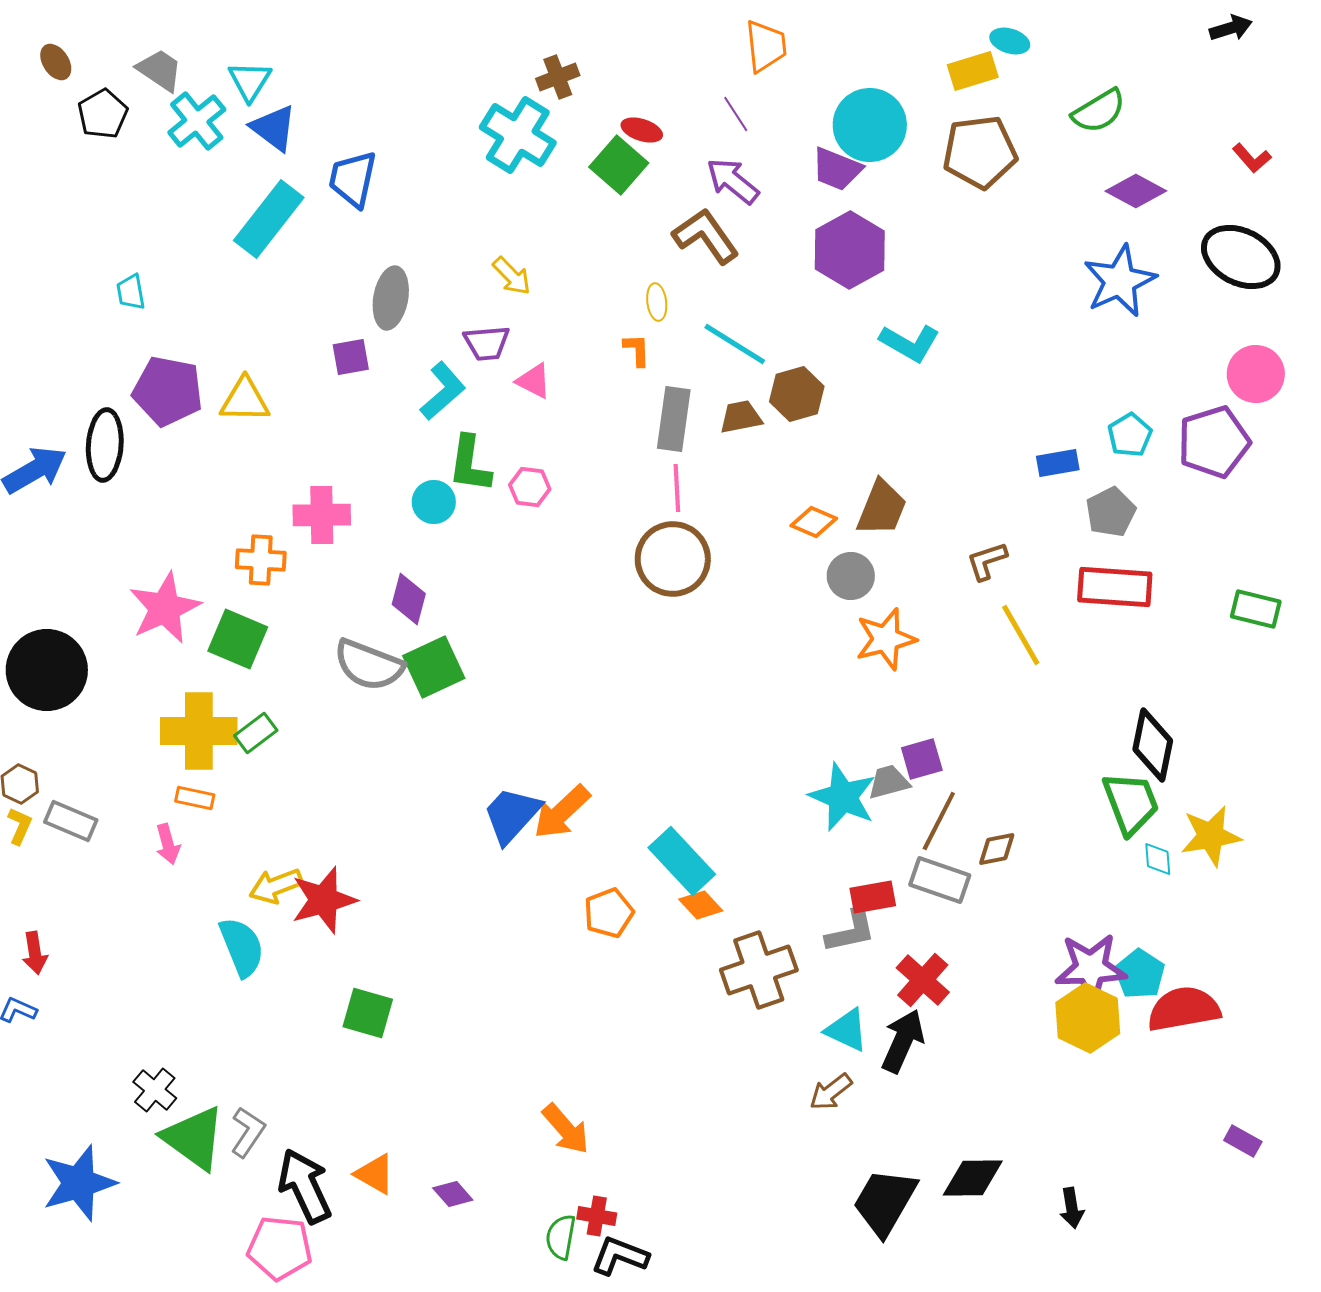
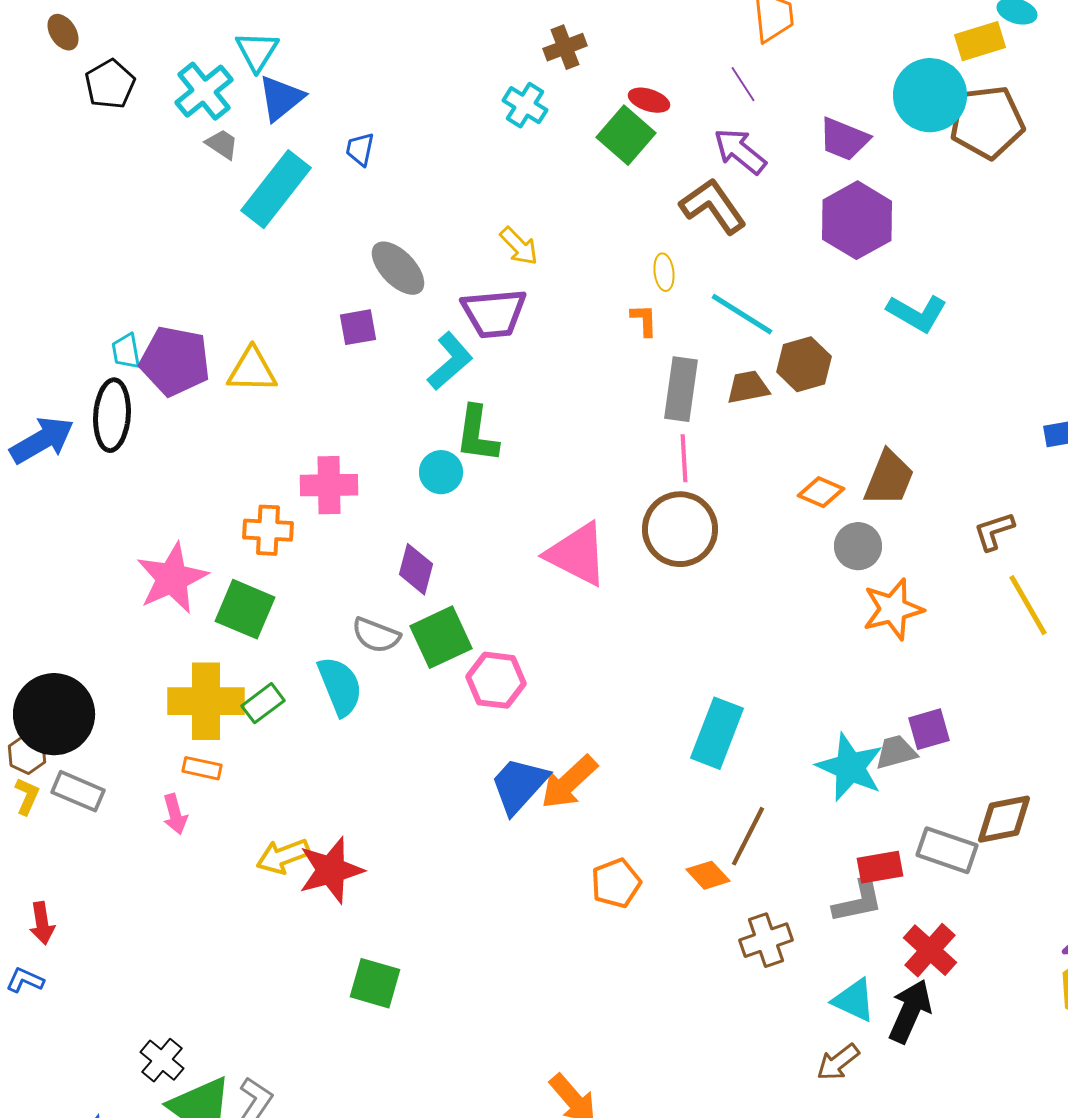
gray trapezoid: (160, 70) -> (222, 144), moved, size x0.7
cyan circle: (870, 125) -> (930, 95), moved
blue triangle: (274, 128) -> (281, 98), turned 44
cyan cross: (518, 135) -> (525, 105), size x0.6
blue trapezoid: (353, 179) -> (360, 149), size x0.6
cyan trapezoid: (131, 292) -> (126, 351), moved
gray ellipse: (391, 298) -> (398, 268), turned -54
purple trapezoid: (487, 343) -> (494, 313), size x1.4
pink triangle: (534, 381) -> (577, 554), moved, size x1.8
pink hexagon: (530, 487) -> (496, 680), moved, size x1.4
gray semicircle: (369, 665) -> (376, 635), size x0.7
black circle: (47, 670) -> (54, 714), moved
brown line: (939, 821) -> (748, 836), moved
brown diamond: (997, 849) -> (1004, 819), size x1.5
cyan rectangle: (682, 861) -> (717, 733), moved, turned 64
cyan semicircle: (242, 947) -> (340, 686), moved
brown cross: (759, 970) -> (766, 940), size x0.7

